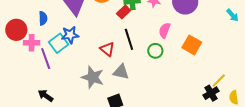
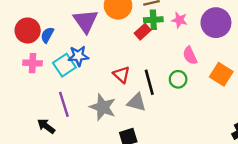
blue semicircle: (43, 18) -> (47, 35), turned -152
red circle: (16, 30) -> (28, 30), moved
pink semicircle: (165, 30) -> (190, 56), turned -49
black line: (129, 39) -> (149, 82), moved
purple line: (46, 59) -> (64, 104), moved

